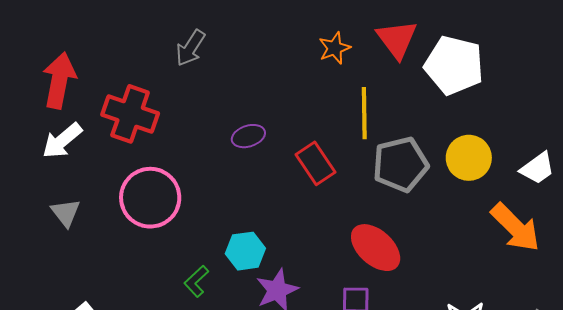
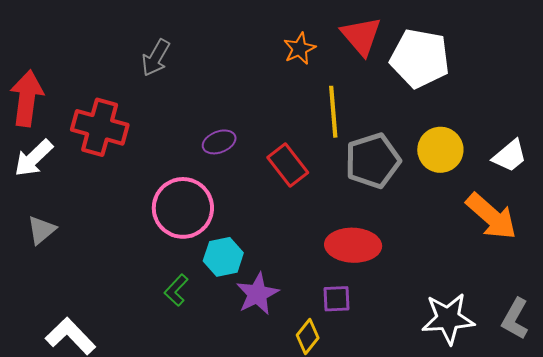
pink circle: (150, 198) -> (183, 208), moved
gray triangle: (66, 213) -> (41, 230), turned 32
red ellipse: (376, 248) -> (353, 245), turned -36

